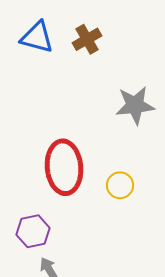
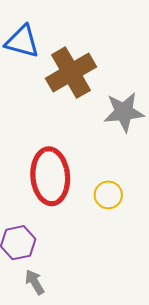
brown cross: (87, 39) -> (71, 73), moved, size x1.6

